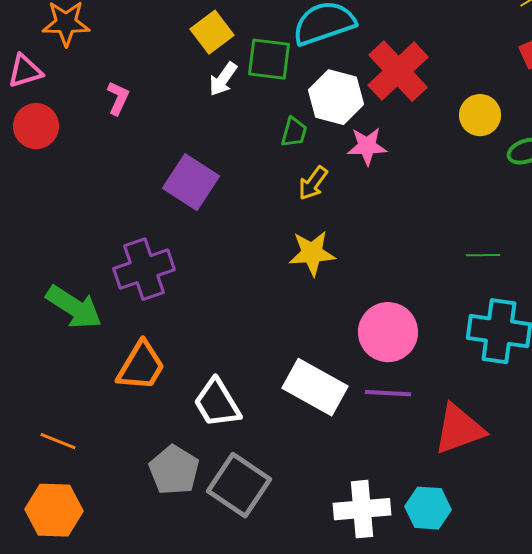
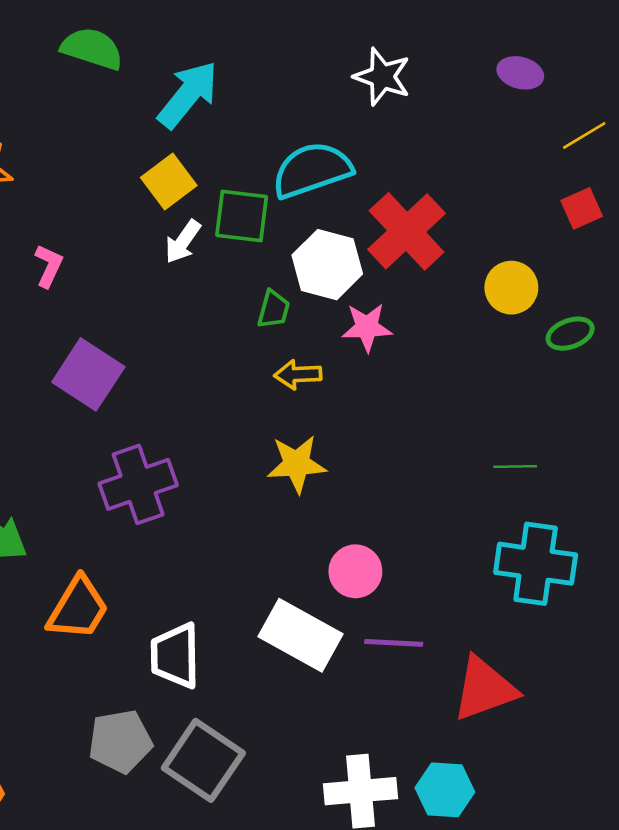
purple square: (191, 182) -> (88, 374), moved
yellow arrow: (313, 183) -> (298, 374), turned 51
purple cross: (144, 269) -> (138, 484), moved
pink circle: (388, 332) -> (355, 571), moved, size x0.7
white trapezoid: (217, 403) -> (175, 656), turned 30
gray pentagon: (174, 470) -> (120, 741), turned 30

